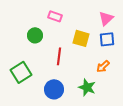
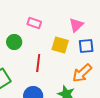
pink triangle: (106, 18) -> (76, 25), moved
orange arrow: (103, 66) -> (82, 73), size x1.5

